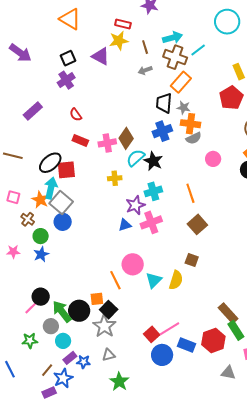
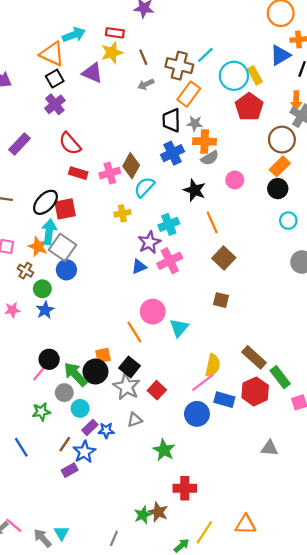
orange triangle: (70, 19) -> (52, 54), moved
cyan circle: (227, 22) -> (234, 76), moved
cyan arrow: (173, 38) -> (74, 35), moved
red semicircle: (76, 115) -> (70, 144), size x1.5
black star: (153, 161) -> (195, 190), moved
yellow semicircle: (176, 280) -> (213, 365), moved
orange square: (97, 299) -> (103, 355), moved
brown rectangle: (228, 313) -> (254, 357), moved
red square: (152, 334) -> (157, 390), moved
gray triangle: (228, 373) -> (269, 448), moved
green star: (119, 382) -> (164, 450), moved

